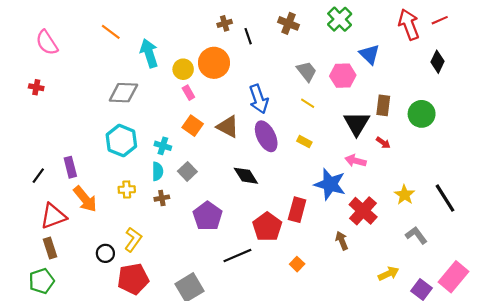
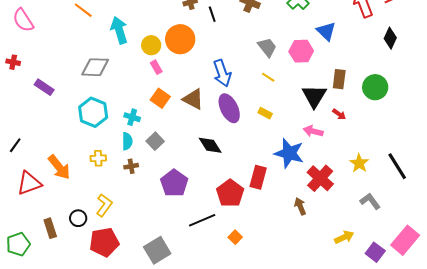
purple rectangle: (70, 167) -> (44, 87), moved, turned -42
brown rectangle: (50, 248) -> (50, 228), moved
orange square: (297, 264) -> (235, 237), moved

